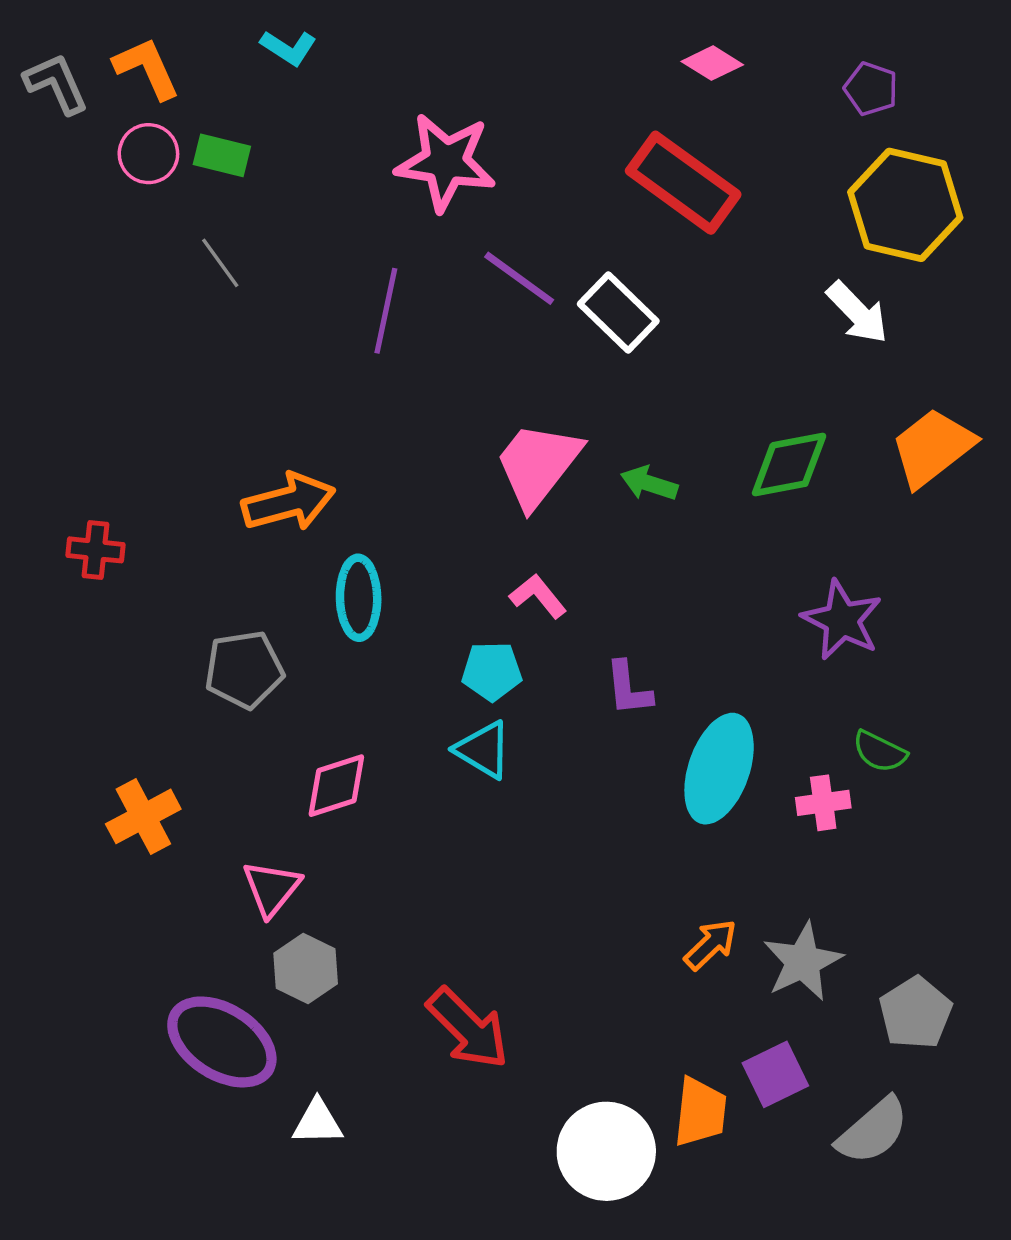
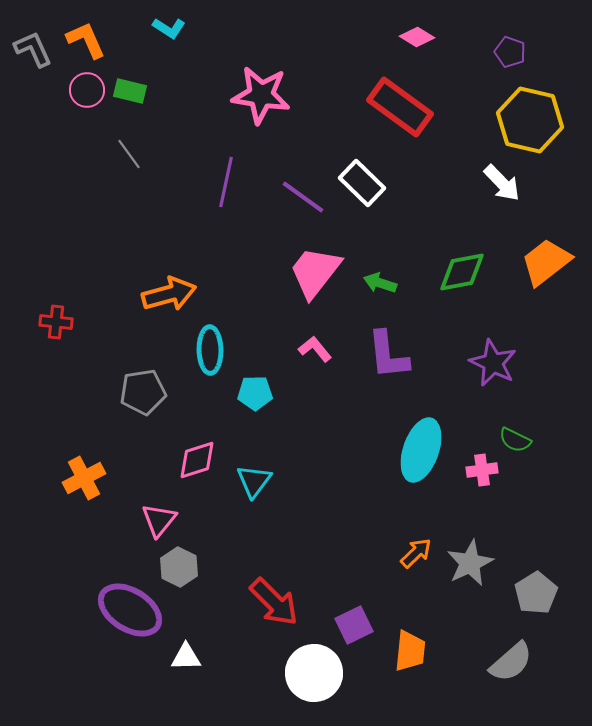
purple line: (519, 278) -> (303, 197), moved
cyan pentagon: (492, 671) -> (255, 393), moved
purple L-shape: (628, 688) -> (388, 355), moved, size x1.5
cyan triangle: (483, 750) -> (254, 481), moved, turned 36
purple square: (775, 1074) -> (354, 625), moved
white circle: (606, 1151) -> (314, 673), moved

